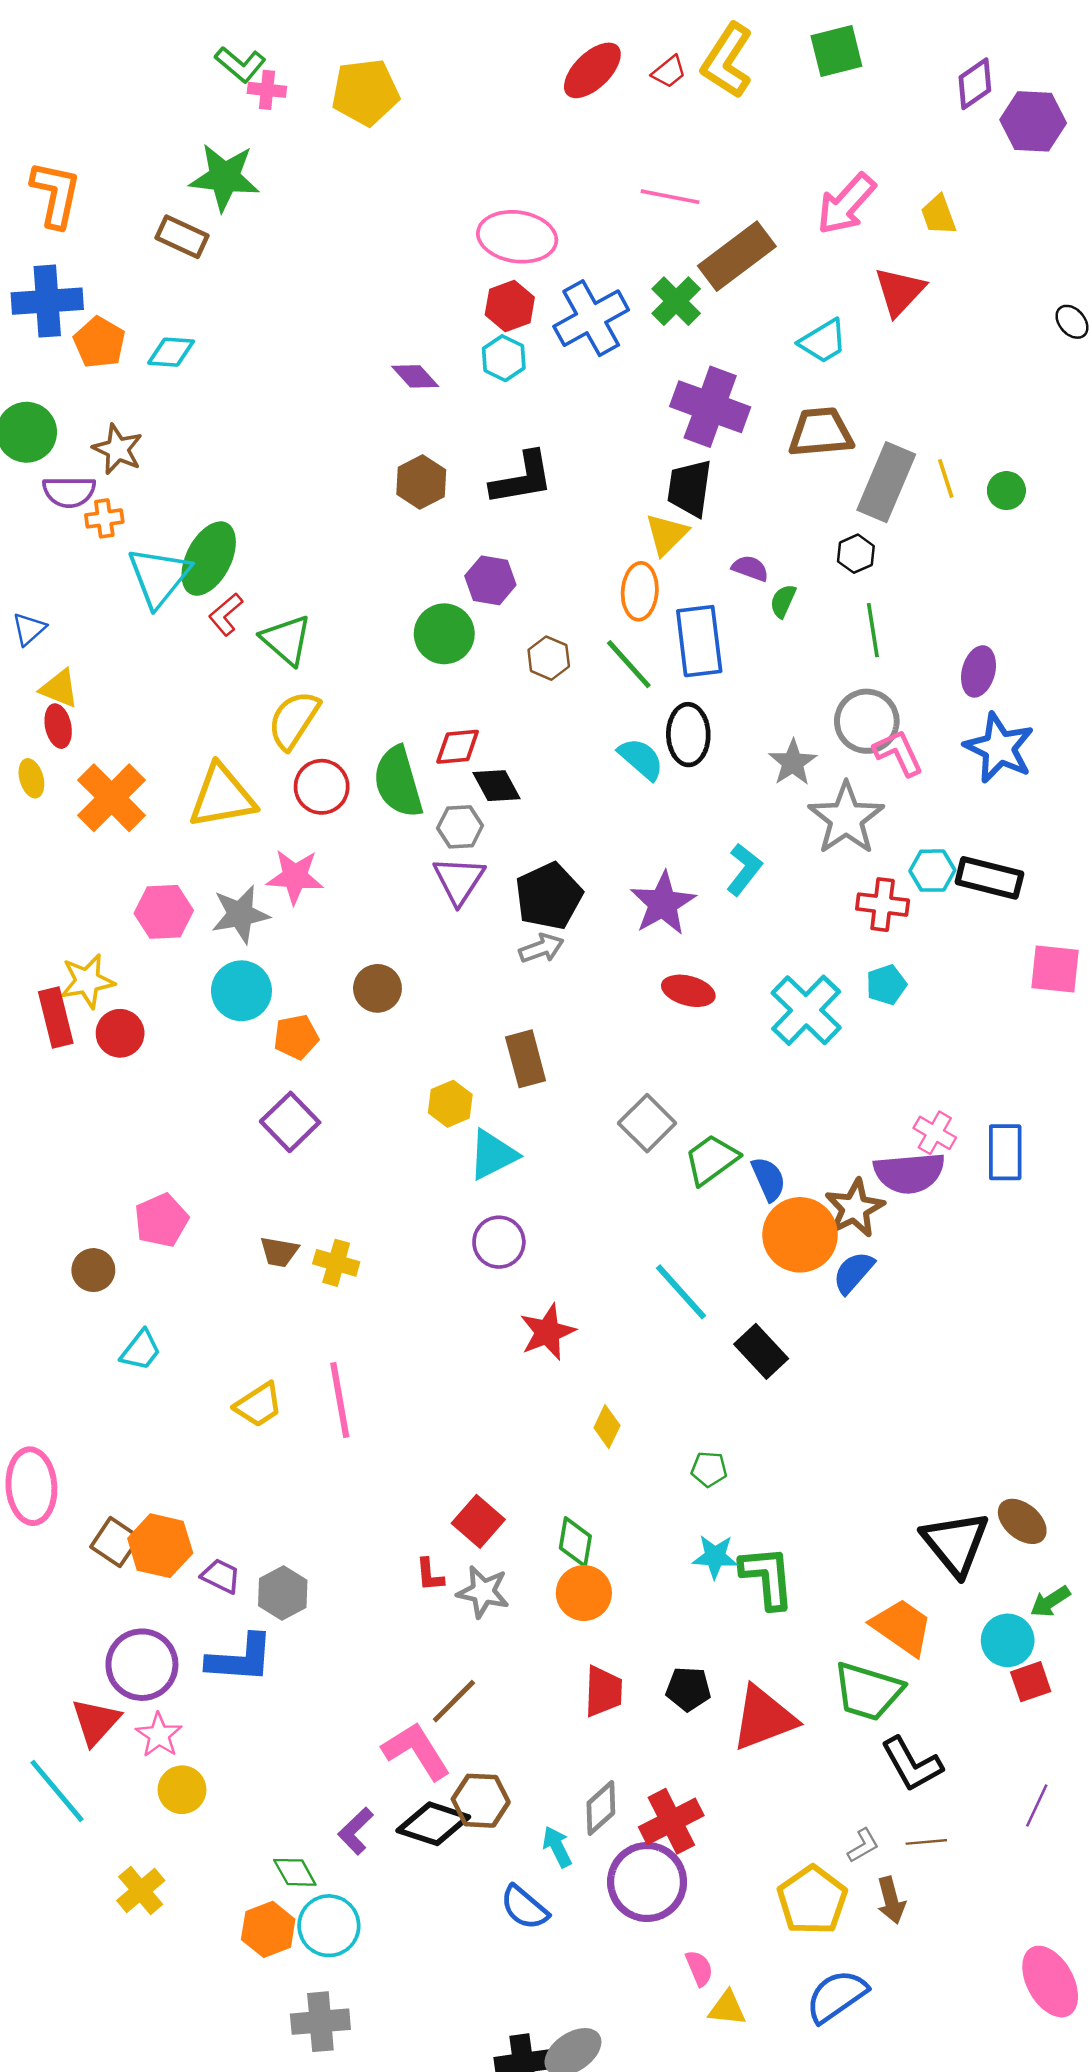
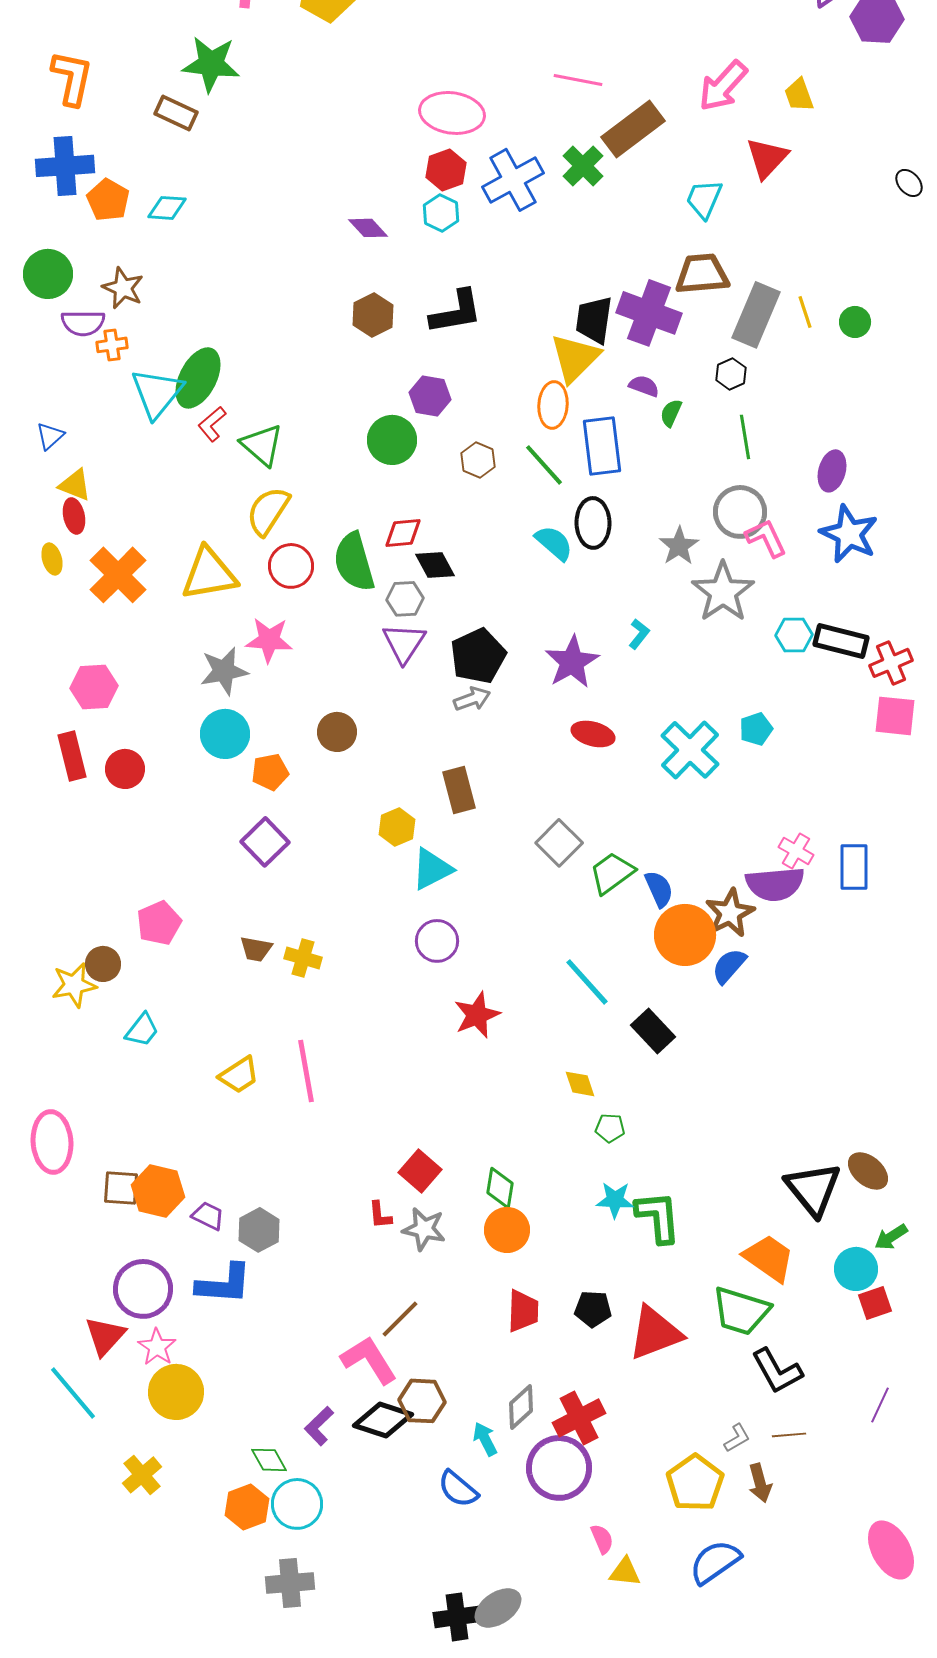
cyan trapezoid: (823, 341) -> (704, 199), turned 144
purple cross: (710, 407) -> (649, 313), moved
yellow triangle: (666, 534) -> (575, 358), size x1.4
cyan L-shape: (744, 869) -> (639, 634), size x0.7
red cross: (883, 905) -> (891, 663), moved, turned -30
pink hexagon: (164, 912) -> (94, 687), moved
yellow star: (87, 981) -> (74, 985), moved
yellow diamond: (607, 1427) -> (580, 1084), moved, turned -44
brown square: (115, 1542) -> (121, 1188), turned -30
yellow circle: (182, 1790) -> (176, 1392), size x1.4

